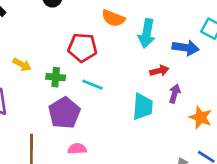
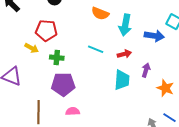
red pentagon: (82, 48) -> (46, 30), moved
red arrow: (159, 71) -> (124, 54), moved
cyan line: (92, 85) -> (96, 49), moved
purple pentagon: (64, 113) -> (63, 84), turned 30

